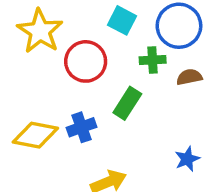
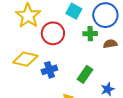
green rectangle: (127, 103) -> (85, 74), moved
yellow diamond: (35, 135) -> (25, 59), moved

